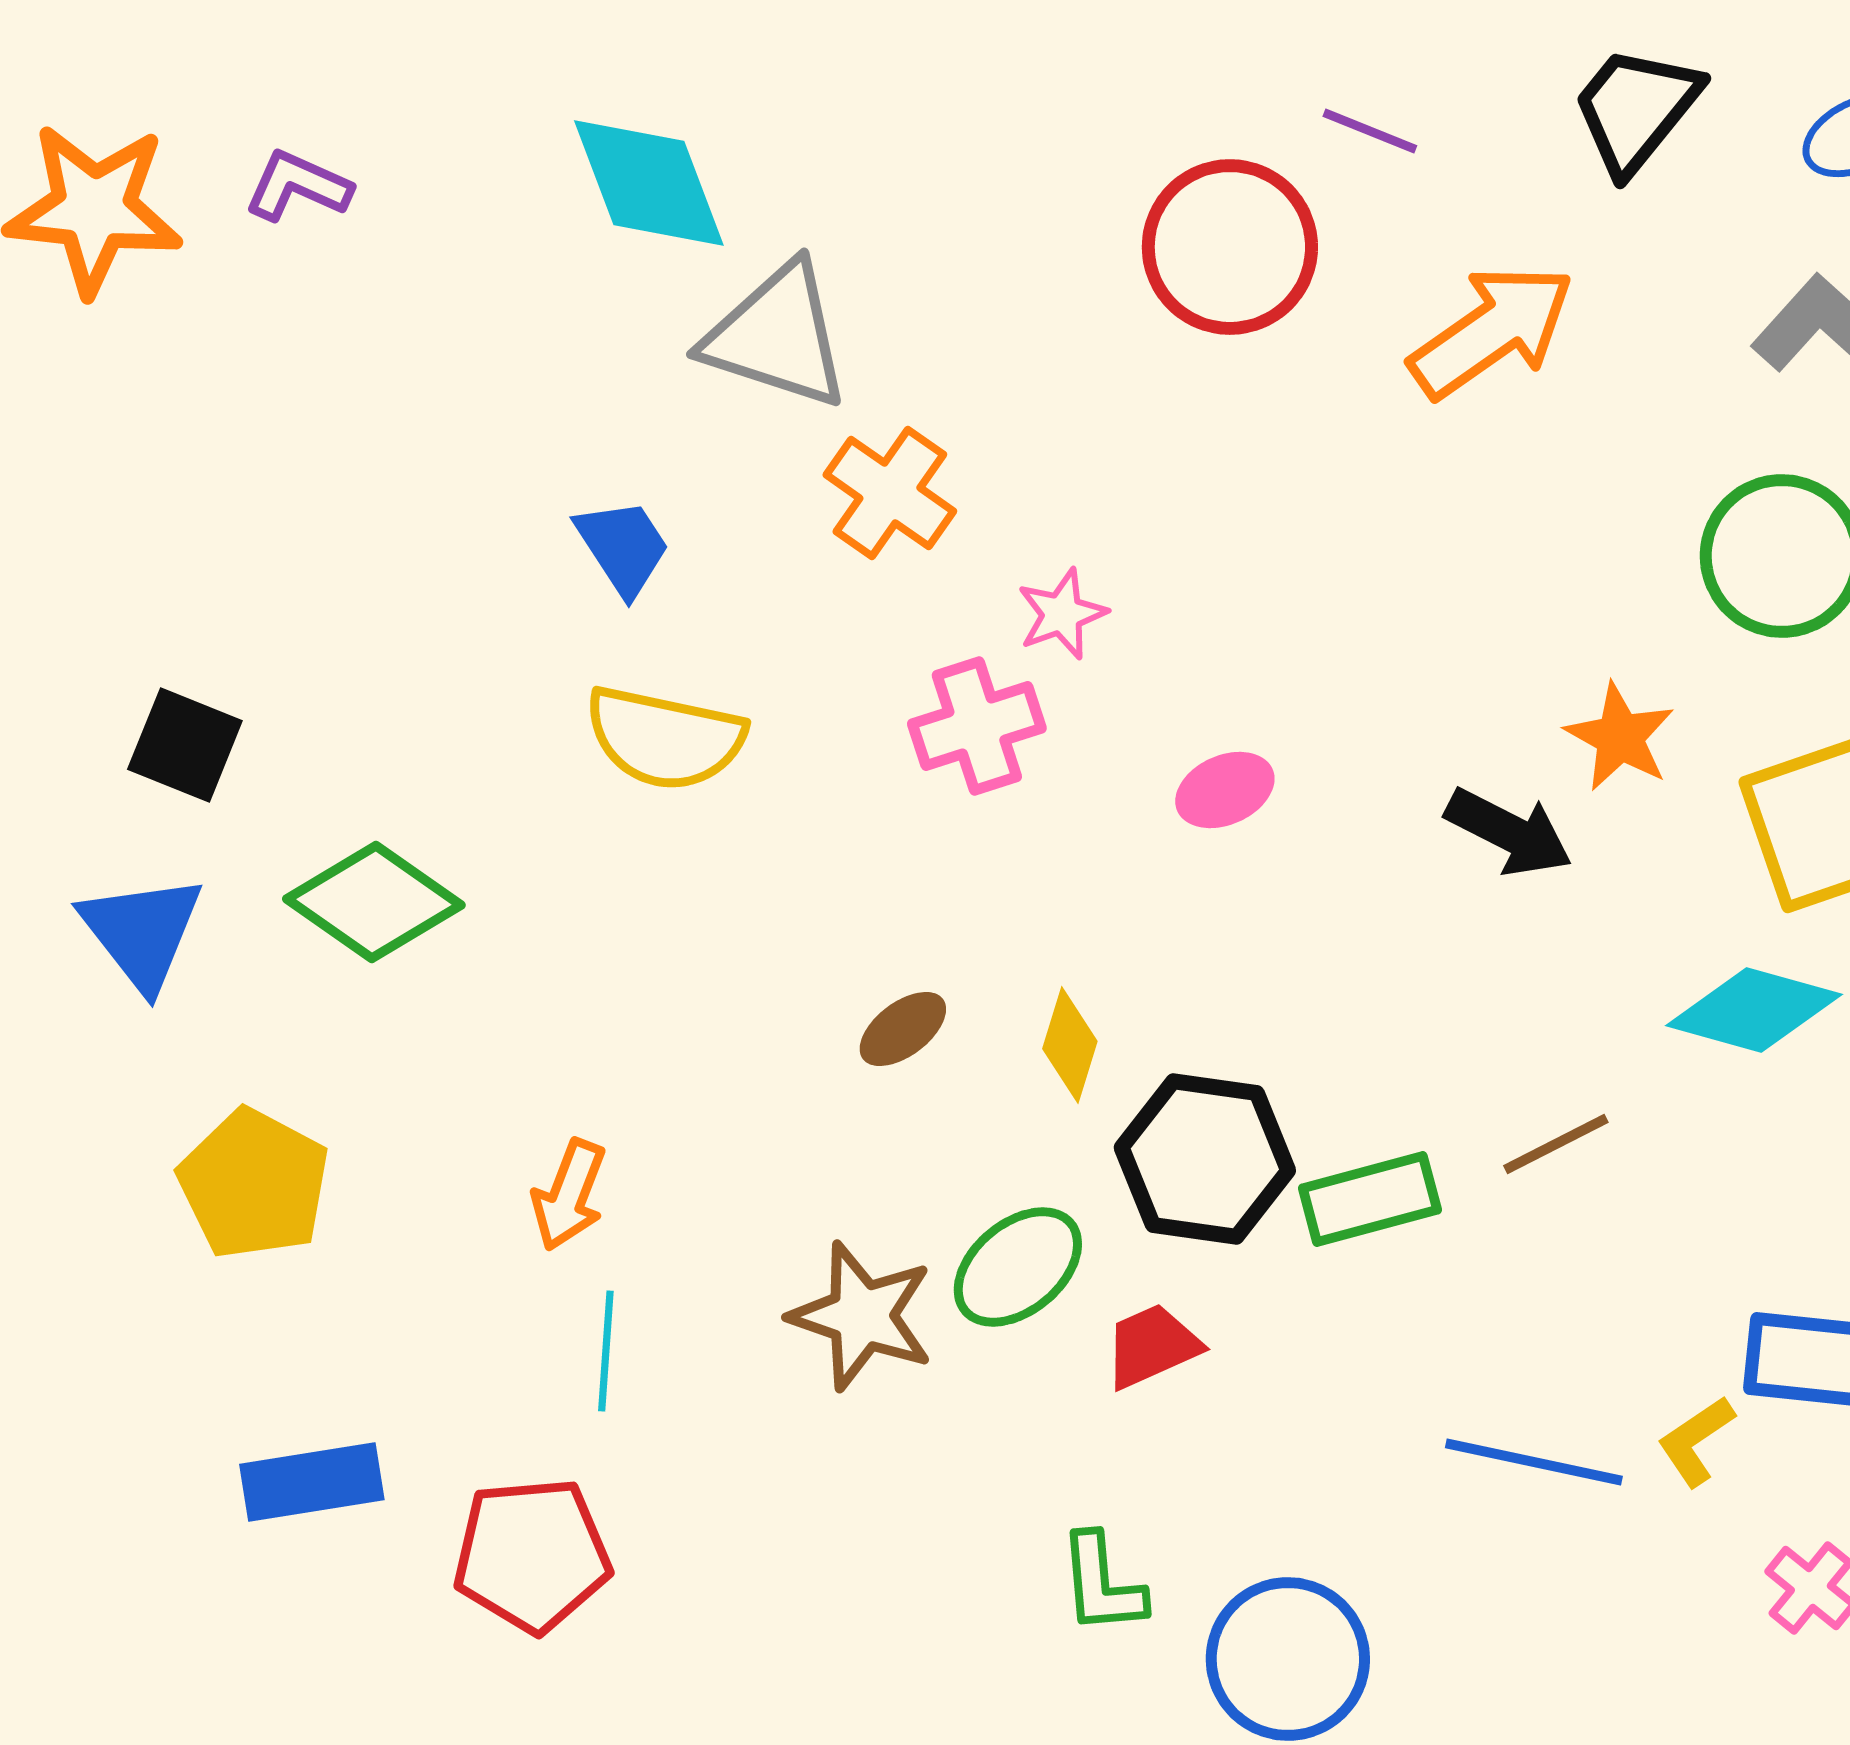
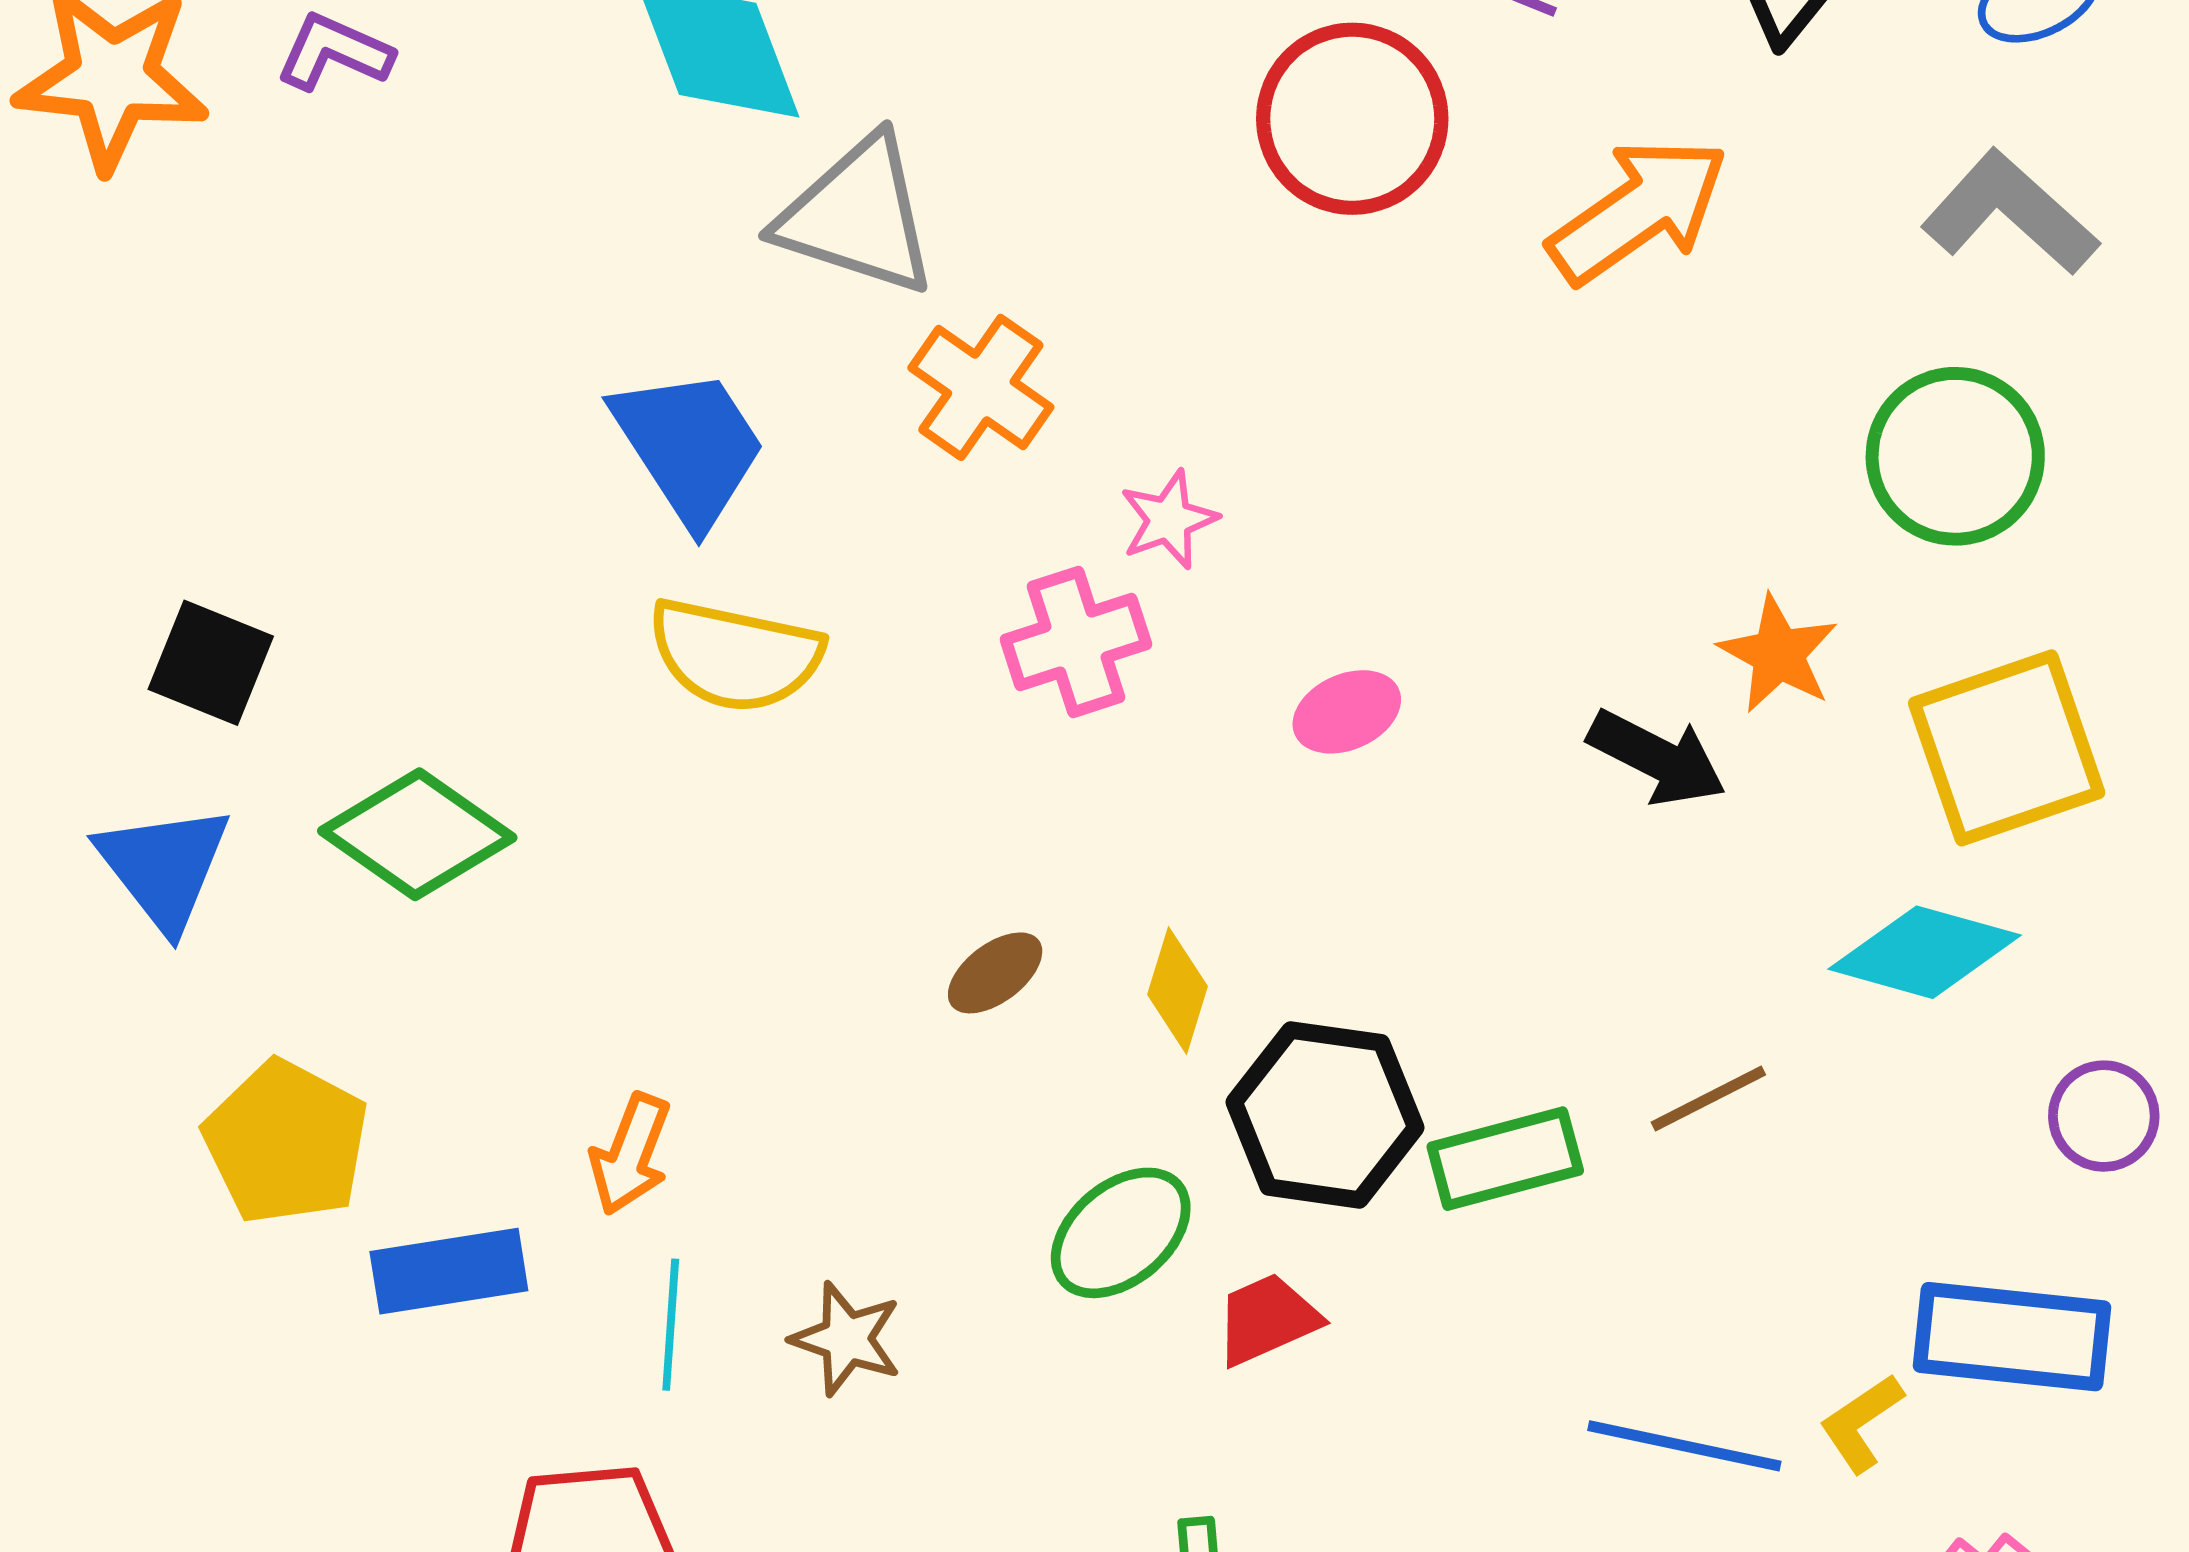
blue trapezoid: (623, 547) -> (689, 446), size x1.5
brown star: (862, 1316) -> (847, 1339), moved, size x0.7
blue rectangle: (312, 1482) -> (449, 1271), moved

